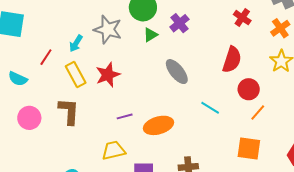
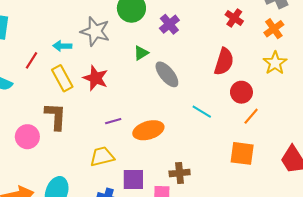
green triangle: (150, 35) -> (141, 53), moved
cyan arrow: (76, 43) -> (62, 46), turned 60
red star: (108, 75) -> (96, 78), turned -30
pink circle: (29, 118) -> (27, 137), moved

